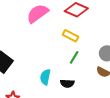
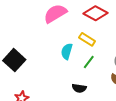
cyan semicircle: (45, 77) -> (67, 51), moved

